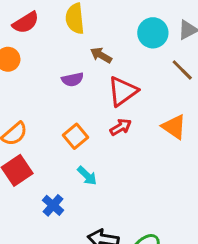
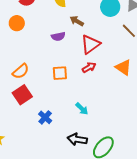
orange square: (75, 136) -> (60, 73), turned 35
cyan arrow: (87, 176) -> (82, 109), moved

